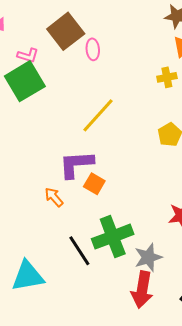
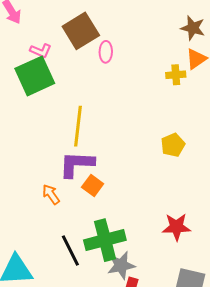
yellow cross: (167, 77) -> (176, 75), moved
yellow line: (98, 115) -> (78, 126), moved, turned -42
gray star: (148, 257) -> (121, 265), moved

